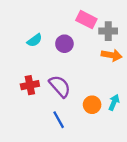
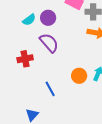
purple circle: (64, 44) -> (48, 18), moved
purple semicircle: (60, 86) -> (49, 43), moved

